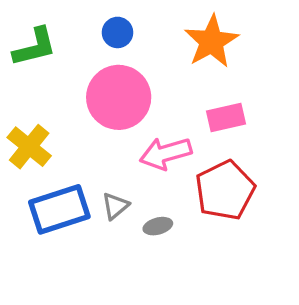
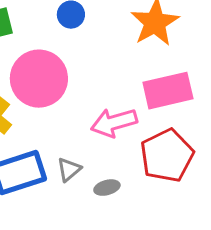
pink circle: (119, 97) -> (39, 79), moved
pink rectangle: (226, 118) -> (168, 91), size x1.4

